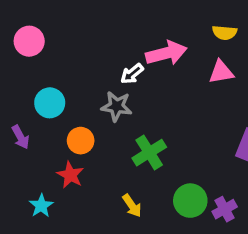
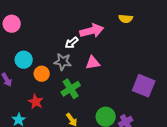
pink triangle: (221, 72) -> (93, 63), moved
orange circle: (81, 141) -> (42, 74), moved
green cross: (149, 153) -> (71, 89), moved

